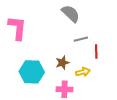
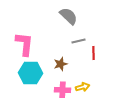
pink L-shape: (17, 28) -> (24, 44), moved
yellow arrow: (83, 72) -> (82, 87), moved

